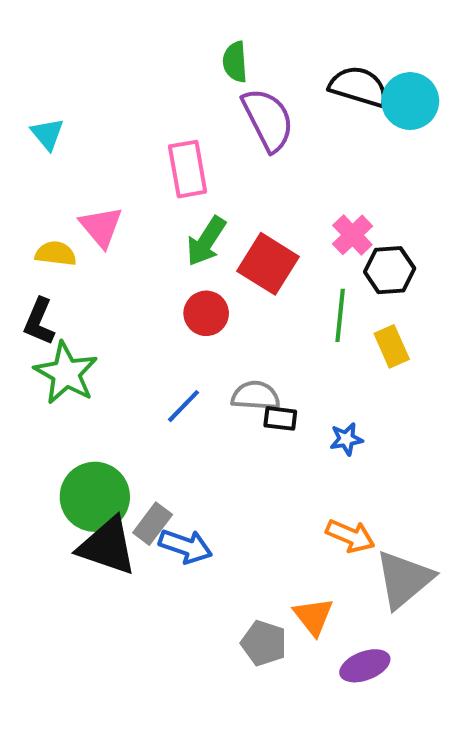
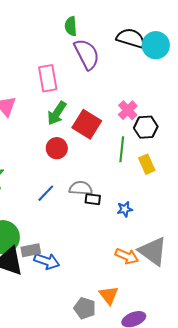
gray rectangle: (153, 524) -> (31, 250), turned 42
gray triangle: (404, 579) -> (153, 251), moved, turned -44

